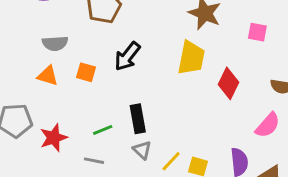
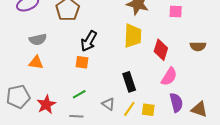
orange square: (86, 72) -> (82, 62), moved
black rectangle: (138, 119) -> (129, 82), moved
pink semicircle: (268, 125) -> (169, 77), moved

